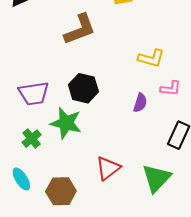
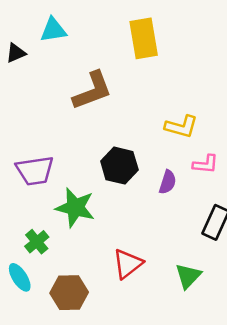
black hexagon: (83, 88) -> (119, 166), moved
green cross: (32, 139) -> (37, 242), moved
green triangle: (156, 178) -> (188, 276), size x0.7

